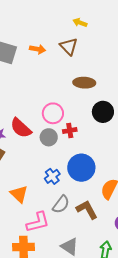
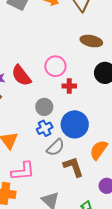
gray circle: (49, 137) -> (44, 107), moved
gray semicircle: (61, 204) -> (55, 147), moved

